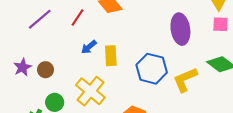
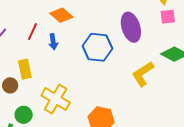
blue arrow: (89, 47) -> (53, 42), moved, turned -49
yellow rectangle: (111, 56) -> (25, 69), moved
blue hexagon: (152, 69) -> (97, 47), moved

